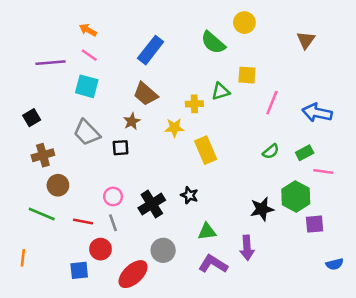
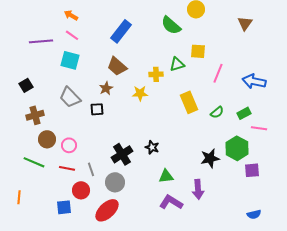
yellow rectangle: (206, 150) -> (189, 102), moved
pink circle: (113, 196) -> (69, 145), moved
gray circle: (163, 250) -> (115, 182), moved
blue semicircle: (335, 264) -> (254, 214), moved

